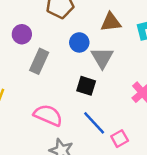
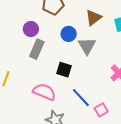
brown triangle: (111, 22) -> (93, 18), turned -30
purple circle: (22, 34) -> (31, 29), moved
black square: (86, 86) -> (64, 70), moved

